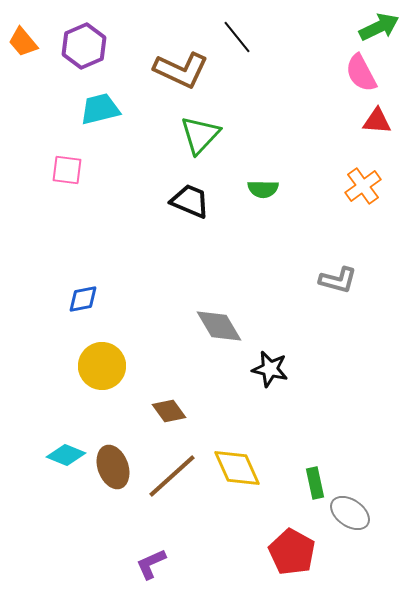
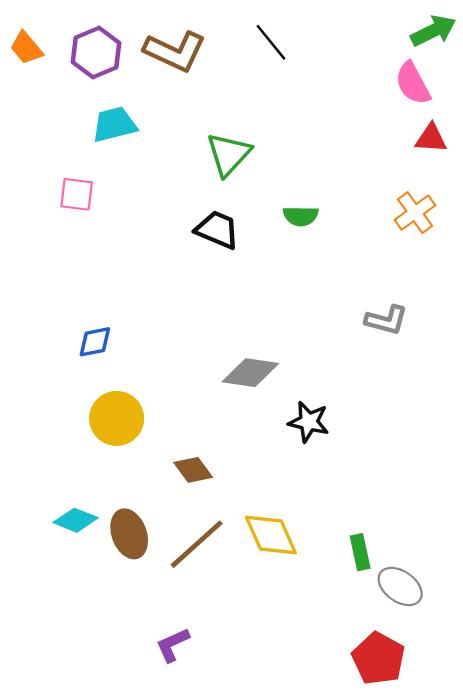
brown L-shape: (181, 70) -> (175, 51), moved
gray diamond: (219, 326) -> (250, 373), turned -51
red pentagon: (292, 552) -> (378, 659), moved

